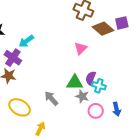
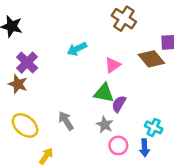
brown diamond: (103, 29) -> (151, 59), moved
cyan arrow: (26, 41) -> (77, 49), moved
green triangle: (75, 83) -> (104, 93), moved
cyan cross: (99, 86) -> (154, 127), moved

